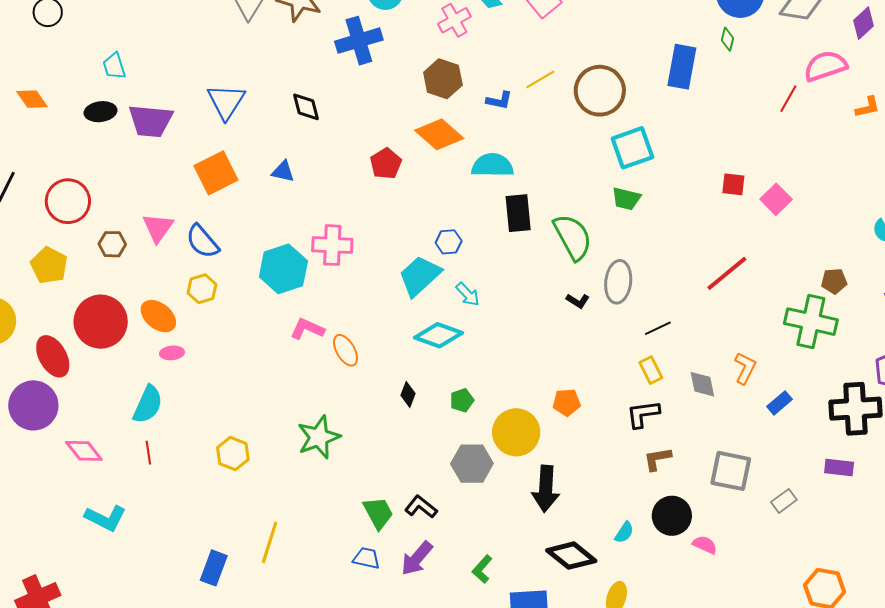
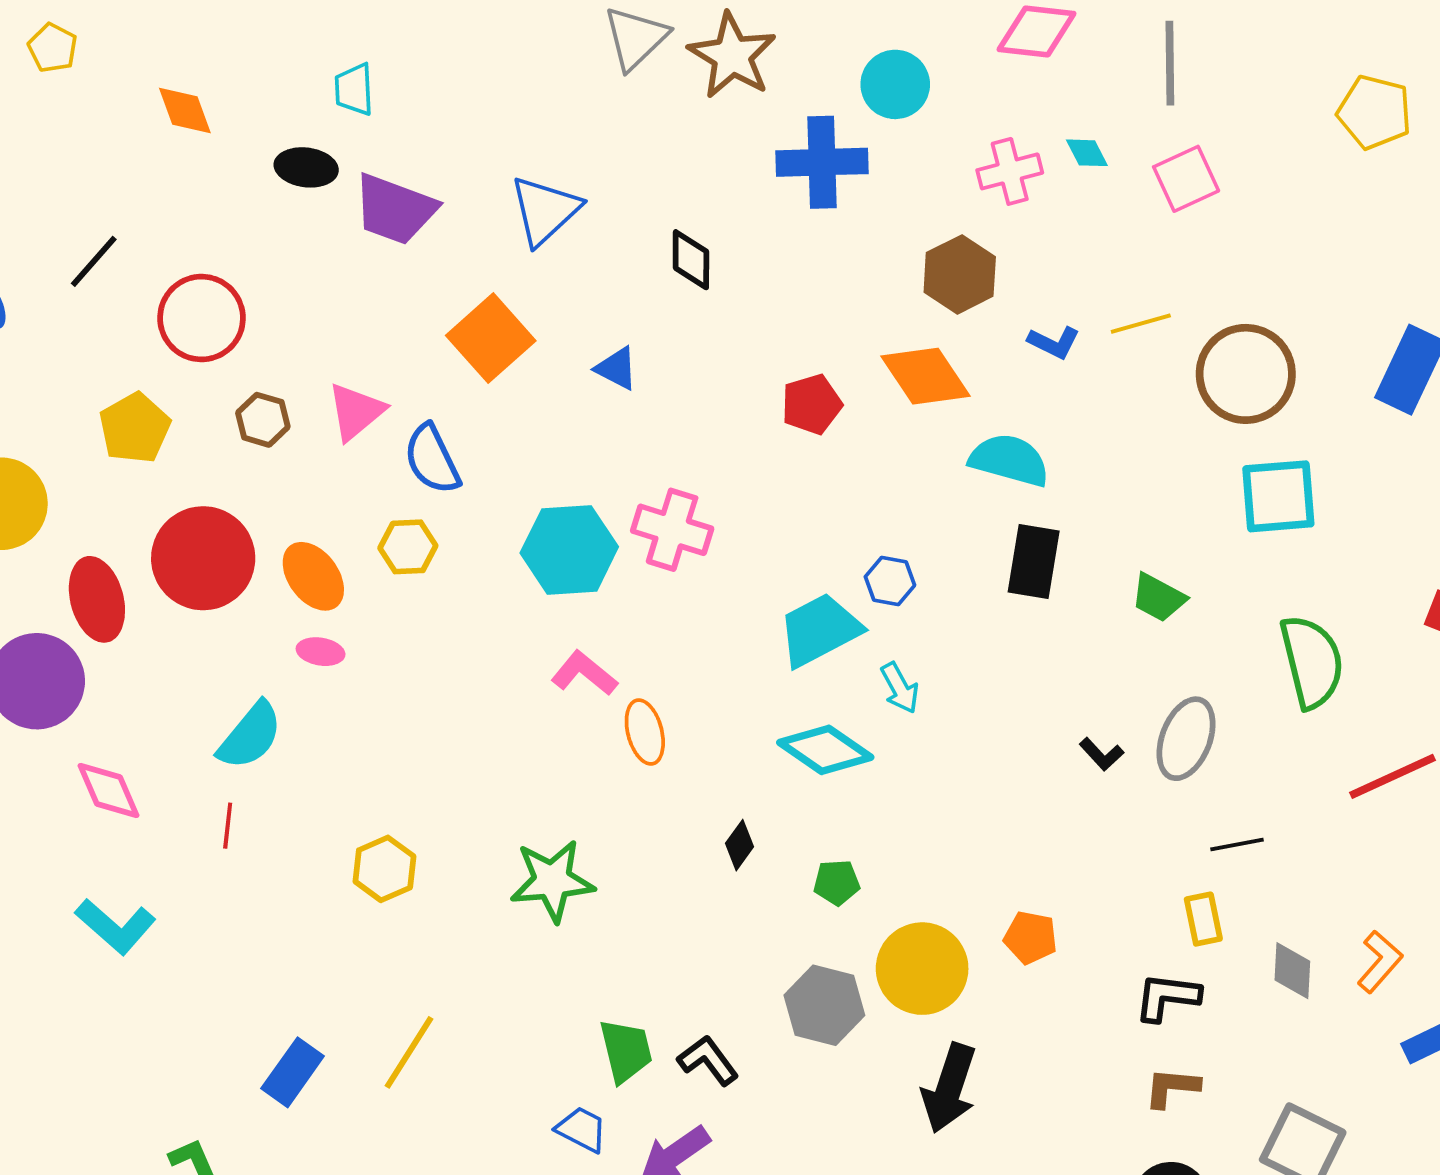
orange square: (216, 173) -> (491, 338), turned -30
green trapezoid: (626, 199) -> (1158, 598), moved
green semicircle: (573, 237) -> (1312, 662), moved

